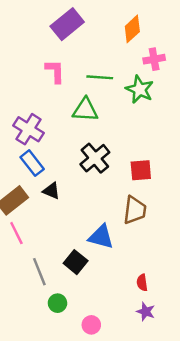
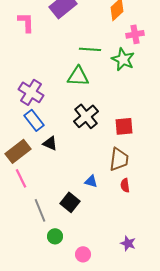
pink L-shape: (55, 71) -> (26, 22), moved
blue triangle: (101, 237) -> (91, 181), size x0.6
red semicircle: (142, 283) -> (125, 185), moved

